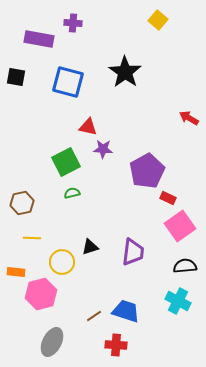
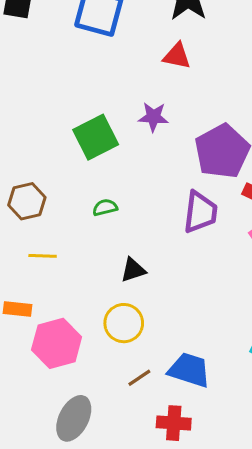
red triangle: (88, 127) -> (177, 56), moved
green semicircle: (72, 193) -> (105, 207), moved
purple trapezoid: (133, 252) -> (200, 212), moved
yellow circle: (62, 262) -> (124, 323), moved

